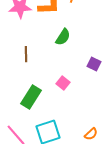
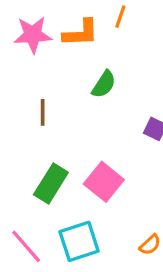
pink square: (63, 83) -> (104, 182), moved, size x1.6

